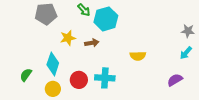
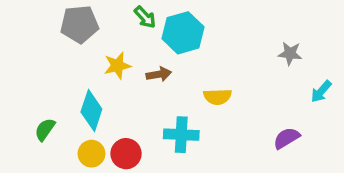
gray star: (188, 31) -> (290, 54), moved
yellow semicircle: (138, 56) -> (218, 97), moved
red circle: (79, 80) -> (126, 154), moved
purple semicircle: (175, 80) -> (287, 138), moved

